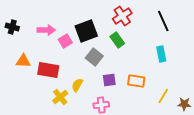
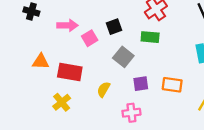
black cross: (12, 27) -> (31, 11), moved
black square: (86, 31) -> (114, 27), size x0.6
green rectangle: (117, 40) -> (150, 37), turned -49
yellow cross: (60, 97) -> (62, 102), moved

